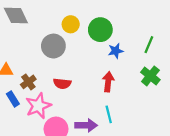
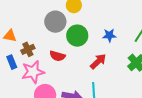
green circle: (100, 30) -> (77, 36), moved
red arrow: (108, 82) -> (98, 61), turned 30

